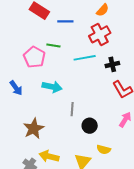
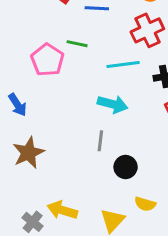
cyan arrow: (52, 87) -> (113, 104), moved
brown star: (34, 129) -> (28, 153), moved

